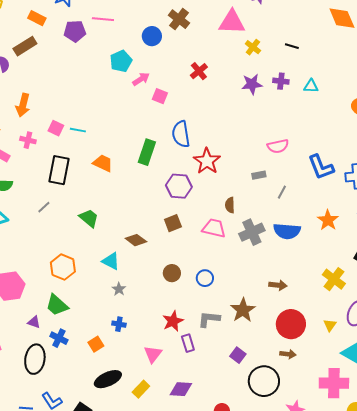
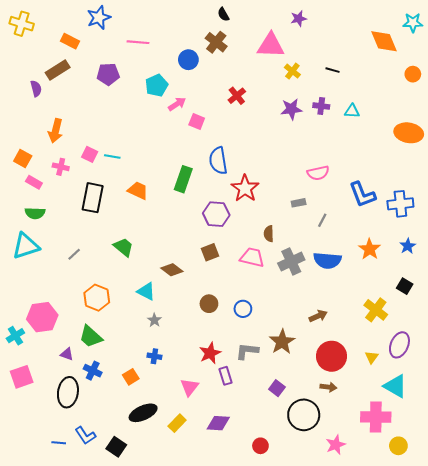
purple pentagon: (75, 31) -> (108, 74), moved
gray line: (44, 207) -> (74, 254), moved
brown arrow: (278, 285) -> (318, 316), turned -30

